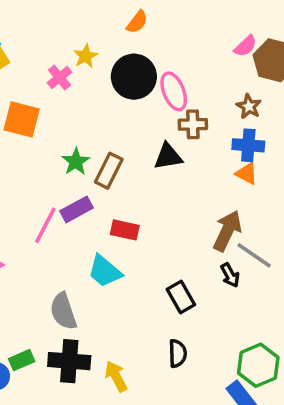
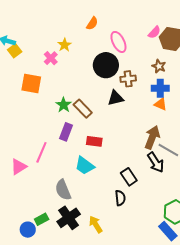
black circle: (134, 77) -> (106, 65), moved
pink ellipse: (174, 91) -> (118, 42), moved
brown rectangle: (109, 171) -> (83, 109), turned -66
purple rectangle: (76, 209) -> (66, 132), turned -36
pink line: (45, 225) -> (41, 152), moved
black arrow: (230, 275) -> (156, 162), size x1.5
black semicircle: (178, 353) -> (120, 198), moved
black cross: (69, 361) -> (69, 218), turned -35

